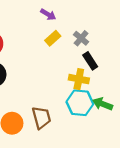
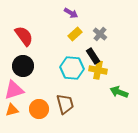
black rectangle: (90, 61) -> (93, 56), moved
cyan hexagon: (80, 103) -> (72, 68), moved

